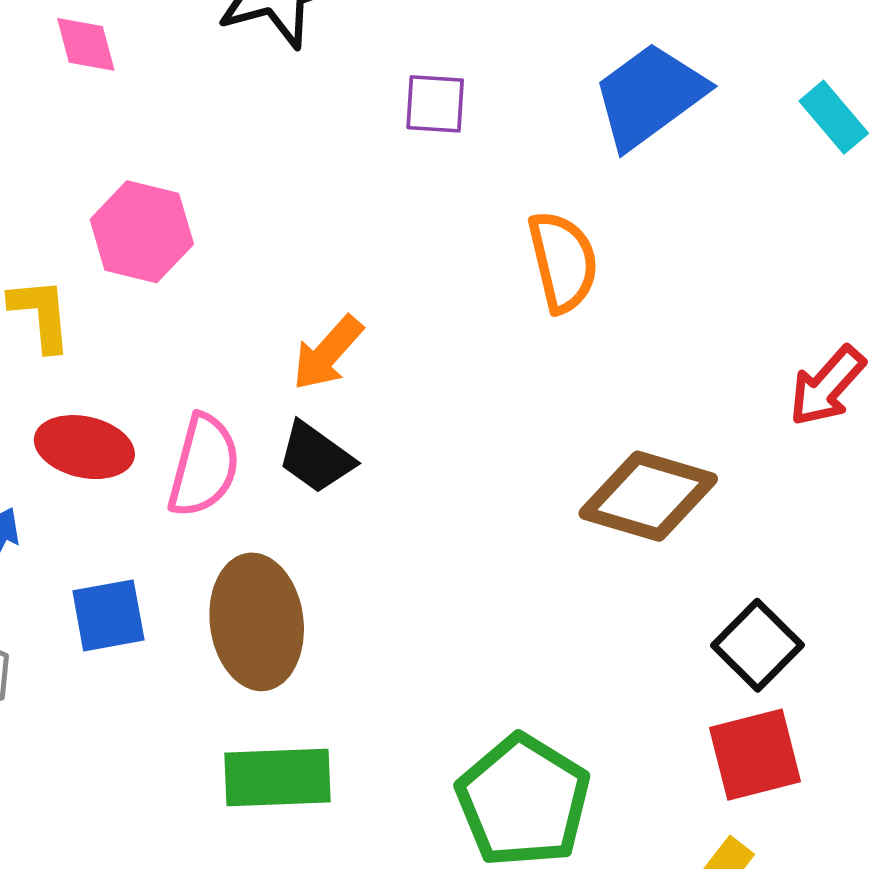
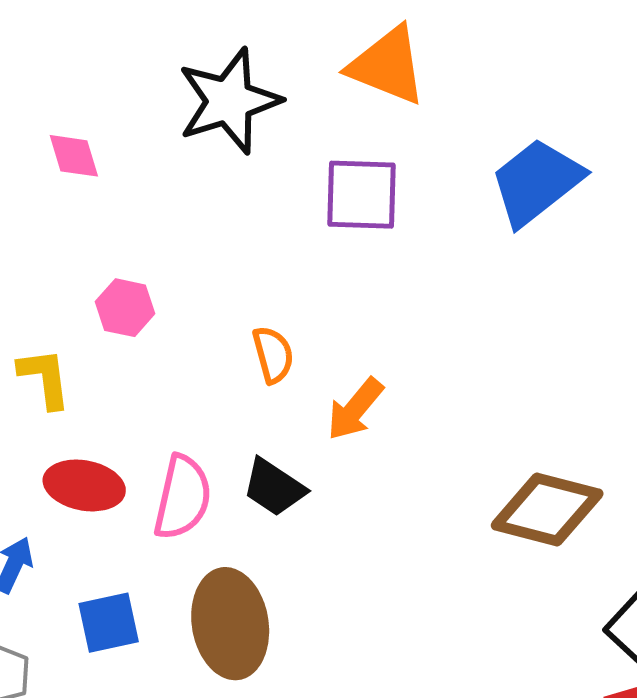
purple square: (435, 104) -> (361, 195), size x1.5
pink hexagon: (142, 232) -> (125, 308), size x0.7
orange semicircle: (563, 262) -> (273, 355), moved, size x0.7
orange arrow: (328, 353) -> (355, 409), moved

